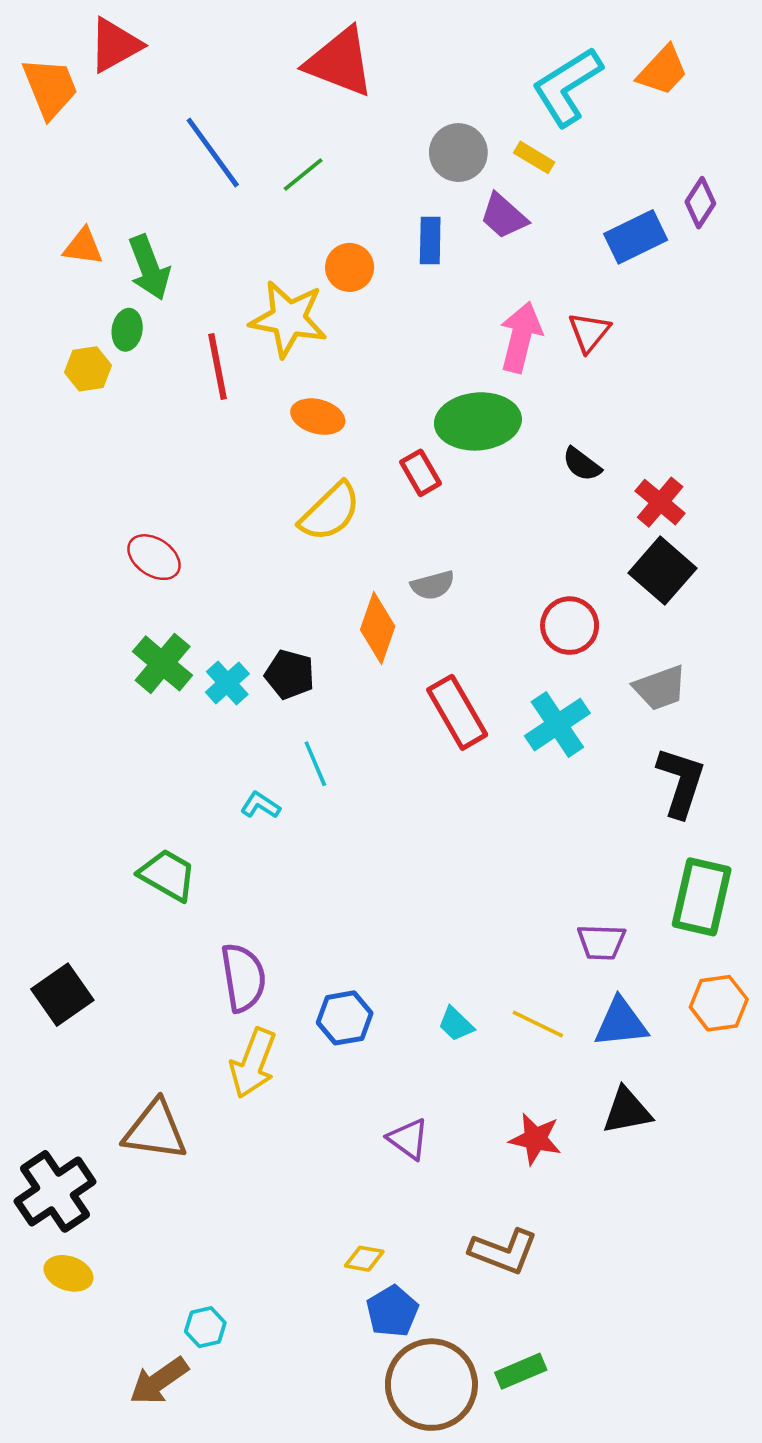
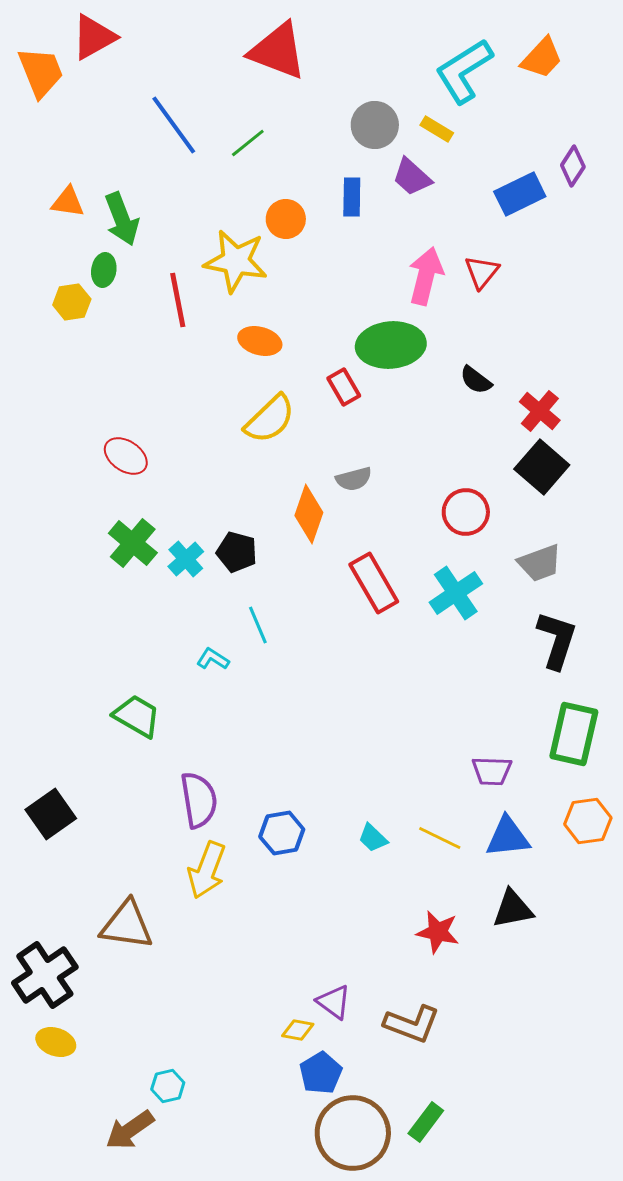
purple triangle: (408, 1139) -> (334, 1002), moved
green rectangle: (521, 1371) -> (426, 1122), turned -30

